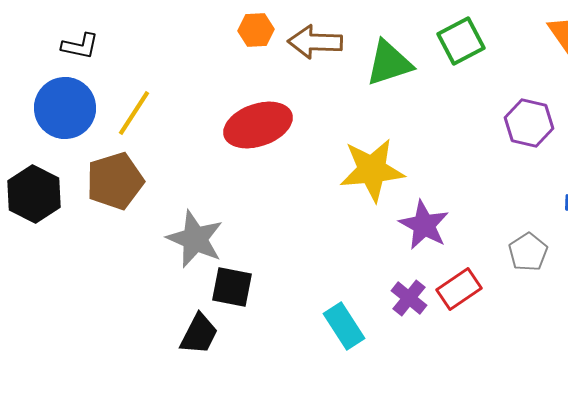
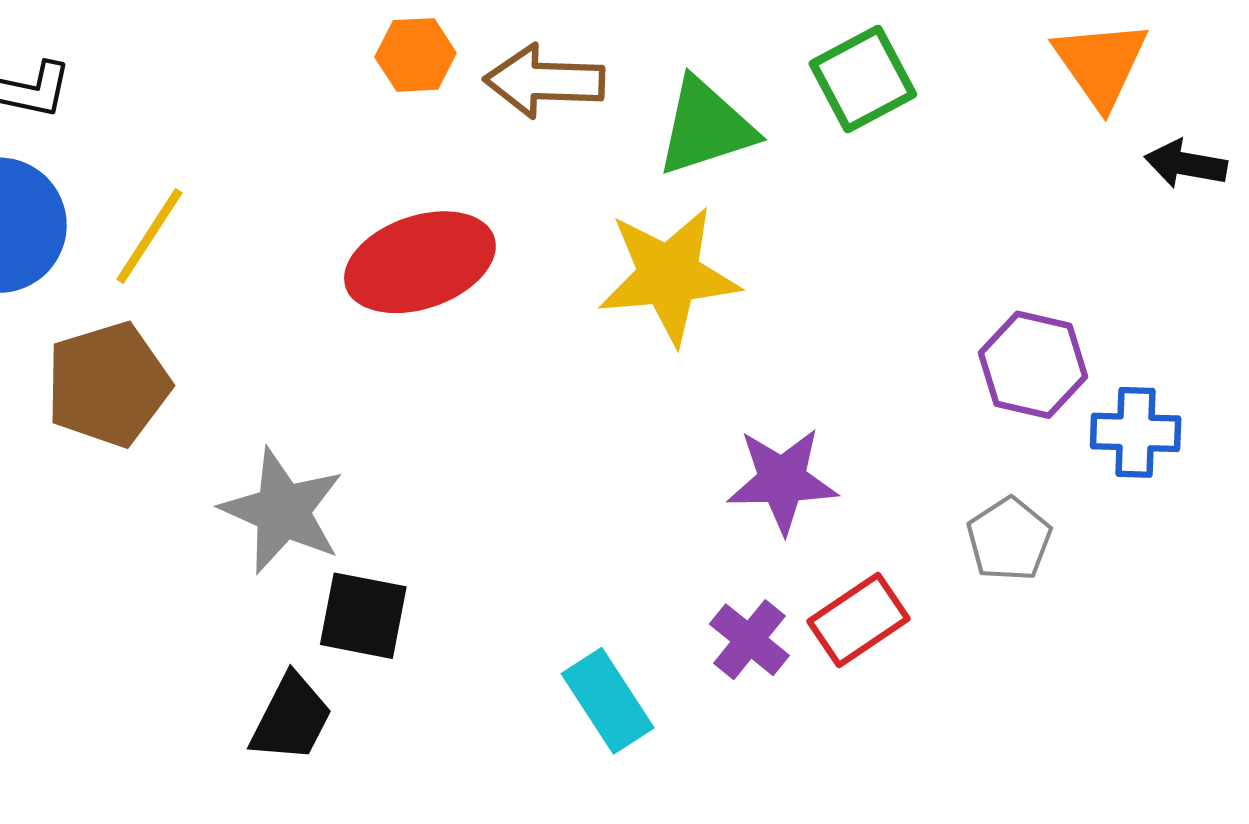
purple hexagon: (529, 123) -> (1033, 365), moved
yellow star: (372, 170) -> (669, 275), moved
purple star: (424, 225) -> (782, 480), turned -30

